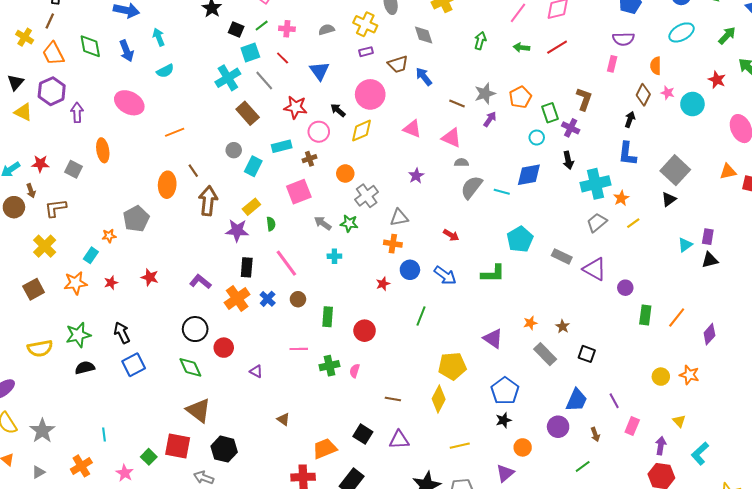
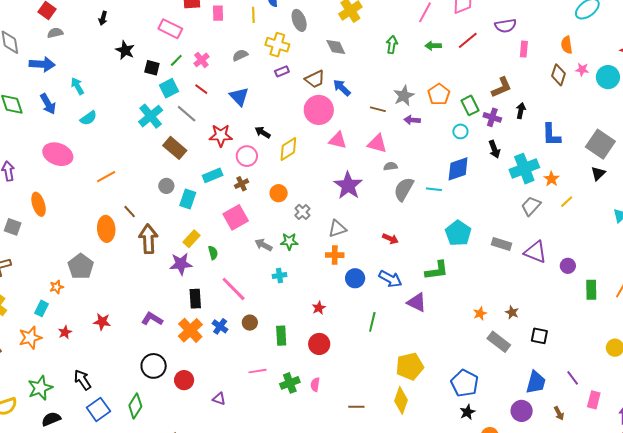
pink cross: (287, 29) -> (201, 60), turned -35
purple semicircle: (623, 39) -> (506, 26), moved
pink circle: (370, 94) -> (319, 110), moved
brown L-shape: (584, 99) -> (501, 87), turned 55
purple arrow: (490, 119) -> (412, 120), turned -112
black arrow: (630, 119) -> (521, 111), moved
purple star: (416, 176) -> (348, 185), size x1.8
gray cross: (367, 196) -> (302, 212), size x0.7
red star: (383, 284) -> (319, 308), moved
purple triangle: (493, 339) -> (417, 302), moved
green diamond: (190, 367) -> (135, 406), moved, turned 65

